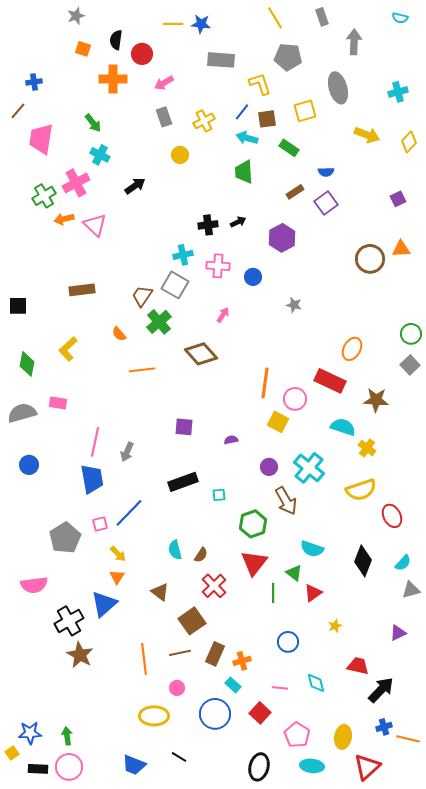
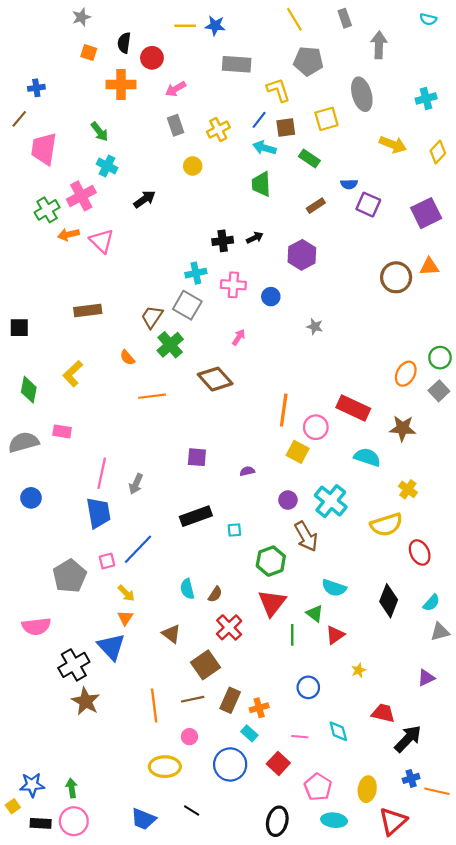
purple square: (398, 199) -> (426, 213), size x1.8
purple square: (326, 203) -> (368, 205), moved, turned -30
orange ellipse: (352, 349) -> (406, 374), moved
yellow cross: (367, 448) -> (408, 489), moved
blue triangle: (104, 604) -> (111, 647), turned -32

